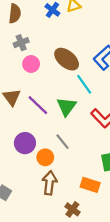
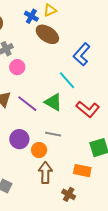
brown ellipse: (67, 59) -> (47, 34), moved
green triangle: (66, 107) -> (53, 102), turned -30
gray line: (63, 142) -> (53, 134), turned -35

